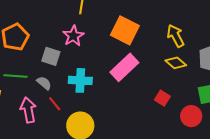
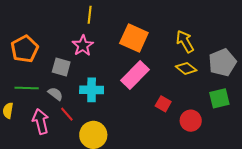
red square: (162, 98) -> (163, 104), moved
red circle: (191, 116) -> (191, 121), moved

